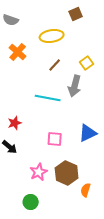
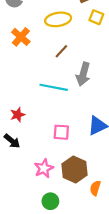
yellow square: (87, 63) -> (96, 17), moved, turned -32
green circle: (31, 202) -> (50, 201), moved

